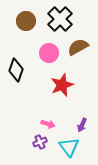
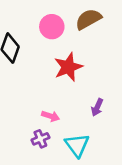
purple arrow: (82, 125) -> (97, 107), moved

